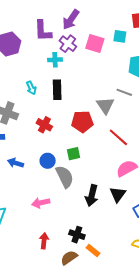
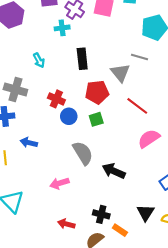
black rectangle: (57, 90) -> (82, 59), moved
green square: (73, 154) -> (96, 119), moved
blue circle: (48, 161) -> (69, 116), moved
black triangle: (118, 194) -> (146, 213), moved
black arrow: (92, 196) -> (114, 171), turned 105
red arrow: (44, 241) -> (66, 224), turned -77

